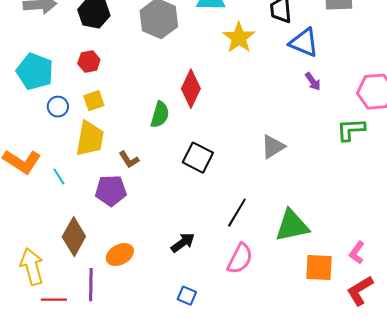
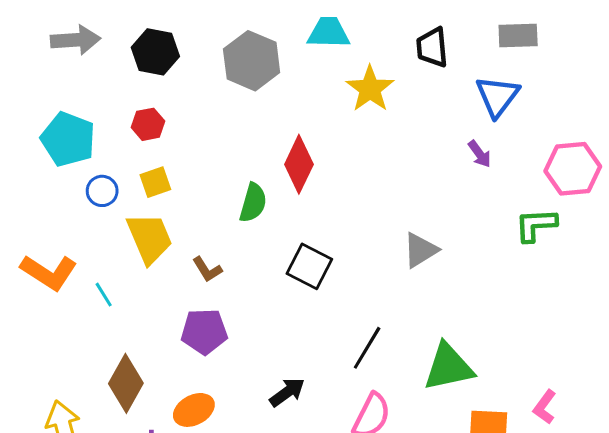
blue triangle: (304, 43) -> (497, 96), moved, turned 44
yellow trapezoid: (90, 139) -> (149, 238), turned -33
purple pentagon: (111, 191) -> (204, 332), moved

